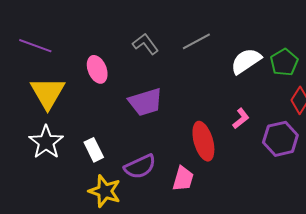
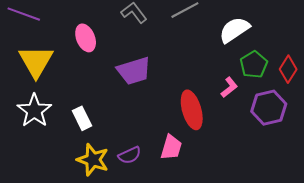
green pentagon: (284, 62) -> (254, 65), moved
purple semicircle: (140, 167) -> (130, 155), moved, size x0.7

